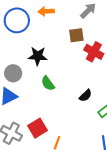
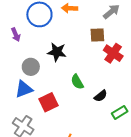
green semicircle: (48, 83) -> (77, 82), moved
red square: (37, 128) -> (48, 102), moved

